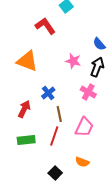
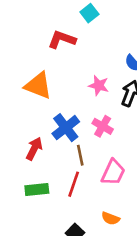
red L-shape: (45, 26) -> (62, 39), turned -35
pink cross: (88, 92) -> (103, 126), moved
blue cross: (48, 93) -> (66, 128), size x1.5

